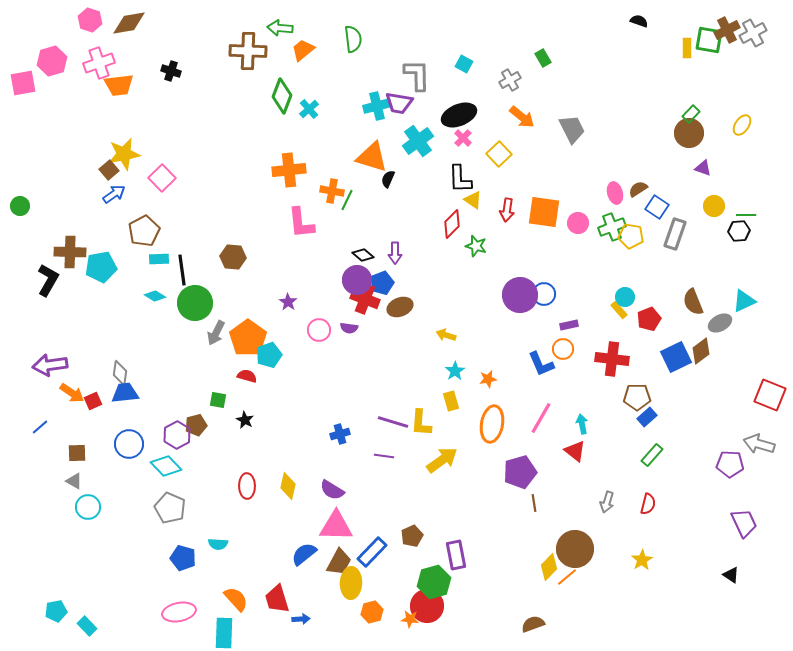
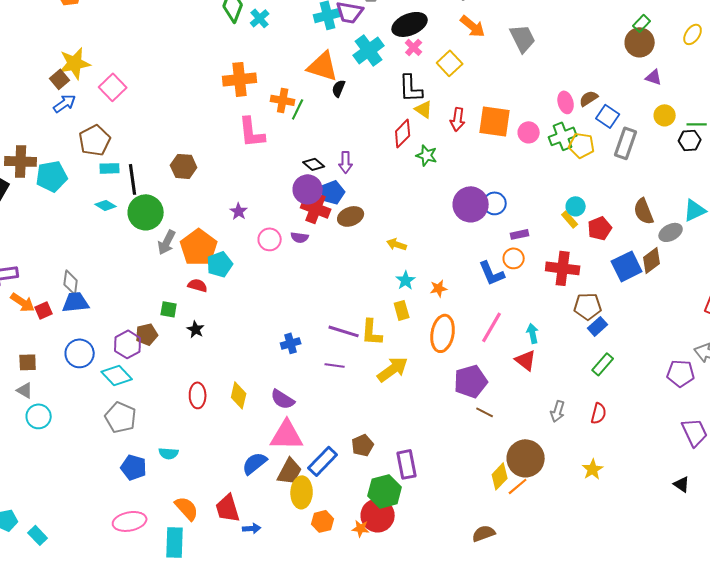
brown line: (534, 503) -> (485, 412), turned -54

